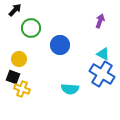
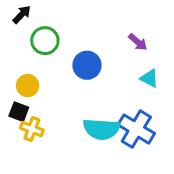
purple arrow: (100, 21) -> (138, 42), moved, turned 112
blue cross: (102, 74) -> (136, 129), moved
cyan semicircle: (70, 89) -> (102, 129), size x1.4

